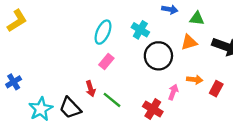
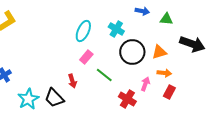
orange triangle: (189, 42) -> (159, 52), moved
red rectangle: (216, 89) -> (169, 92), moved
green line: (112, 100) -> (104, 75), moved

